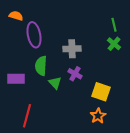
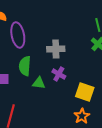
green triangle: (55, 83) -> (39, 83), turned -40

